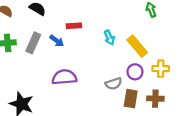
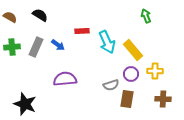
red rectangle: (74, 26) -> (82, 31), moved
cyan arrow: (109, 38) -> (107, 42), size x1.6
brown cross: (155, 99) -> (163, 99), moved

